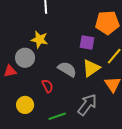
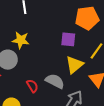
gray semicircle: (67, 69) -> (55, 81), moved

